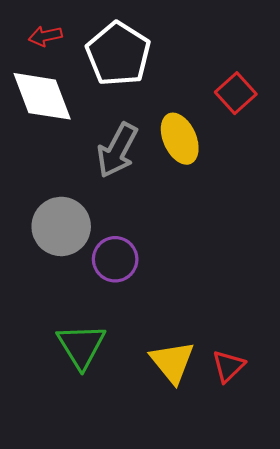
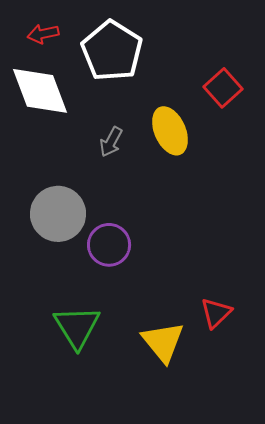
gray arrow: (117, 150) -> (111, 142), size x0.6
red triangle: (228, 366) -> (216, 313), moved

